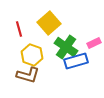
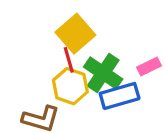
red line: (19, 29) -> (69, 60), moved
yellow hexagon: (32, 55) -> (70, 86), moved

